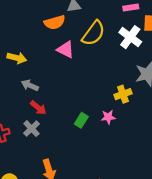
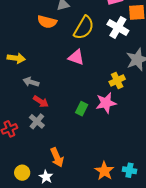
orange semicircle: (55, 22) -> (47, 22), turned 36
pink triangle: (66, 49) -> (76, 57), moved
pink star: (108, 117) -> (106, 103), size x1.5

